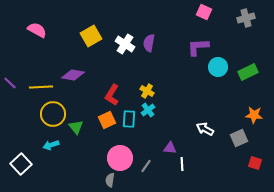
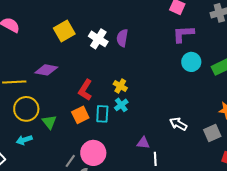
purple L-shape: (198, 47) -> (183, 34), moved
gray line: (146, 166) -> (70, 161), moved

